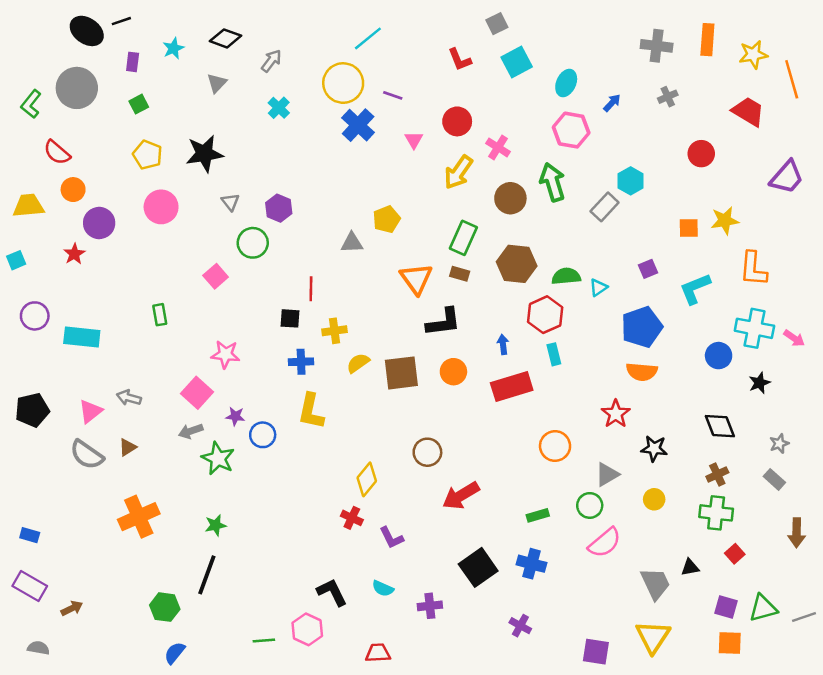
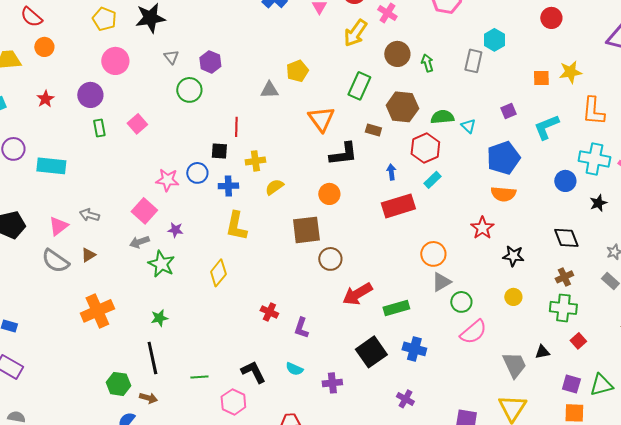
green arrow: (553, 182) -> (427, 63), moved, size x0.6
gray rectangle: (605, 207) -> (473, 61), turned -30
purple circle: (99, 223) -> (90, 95), moved
brown rectangle: (460, 274) -> (373, 130), moved
pink square: (216, 276) -> (137, 124), moved
cyan triangle: (598, 287) -> (468, 126), turned -42
green rectangle: (160, 315) -> (99, 128), moved
cyan rectangle: (554, 354) -> (432, 180), turned 60
orange circle: (453, 372) -> (329, 194), moved
brown square: (401, 373) -> (306, 230), moved
blue circle: (263, 435) -> (197, 173), moved
gray triangle: (607, 474) -> (441, 282), moved
yellow diamond: (367, 479) -> (218, 273), moved
green rectangle: (538, 515) -> (396, 308), moved, size x1.4
purple L-shape: (391, 538) -> (301, 328), turned 45
black line: (207, 575) -> (152, 358), turned -32
brown arrow: (72, 608) -> (148, 398), moved, turned 42
green line: (264, 641) -> (199, 377), moved

